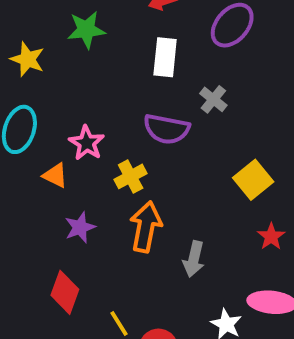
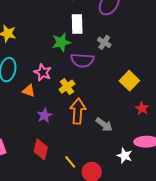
green star: (86, 30) -> (61, 42), moved
gray arrow: (194, 259) -> (104, 125), turned -60

